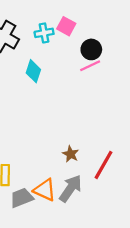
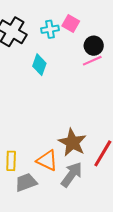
brown star: (71, 154) -> (72, 143), size x1.8
orange triangle: (45, 190) -> (47, 161), moved

